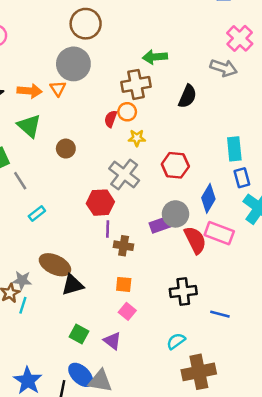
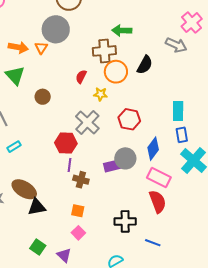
orange circle: (127, 112) -> (116, 72), moved, size x1.5
red semicircle: (195, 240) -> (158, 202), moved

